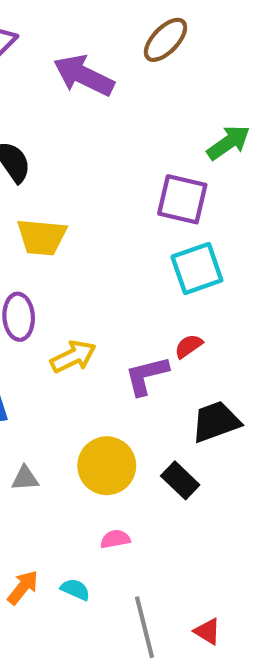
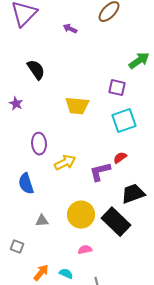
purple arrow: (84, 76) -> (70, 29), size x0.5
purple square: (182, 199) -> (117, 88), size x0.7
yellow trapezoid: (42, 237) -> (77, 106), moved
black rectangle: (180, 480) -> (116, 222), size x1.6

